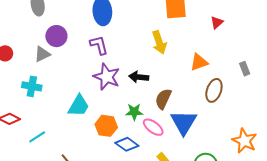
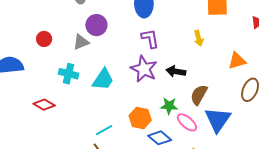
yellow arrow: (159, 42) -> (199, 38), size x0.7
purple L-shape: (99, 45) -> (150, 39), moved
cyan trapezoid: (79, 106) -> (103, 79), moved
cyan line: (37, 137) -> (104, 130), moved

